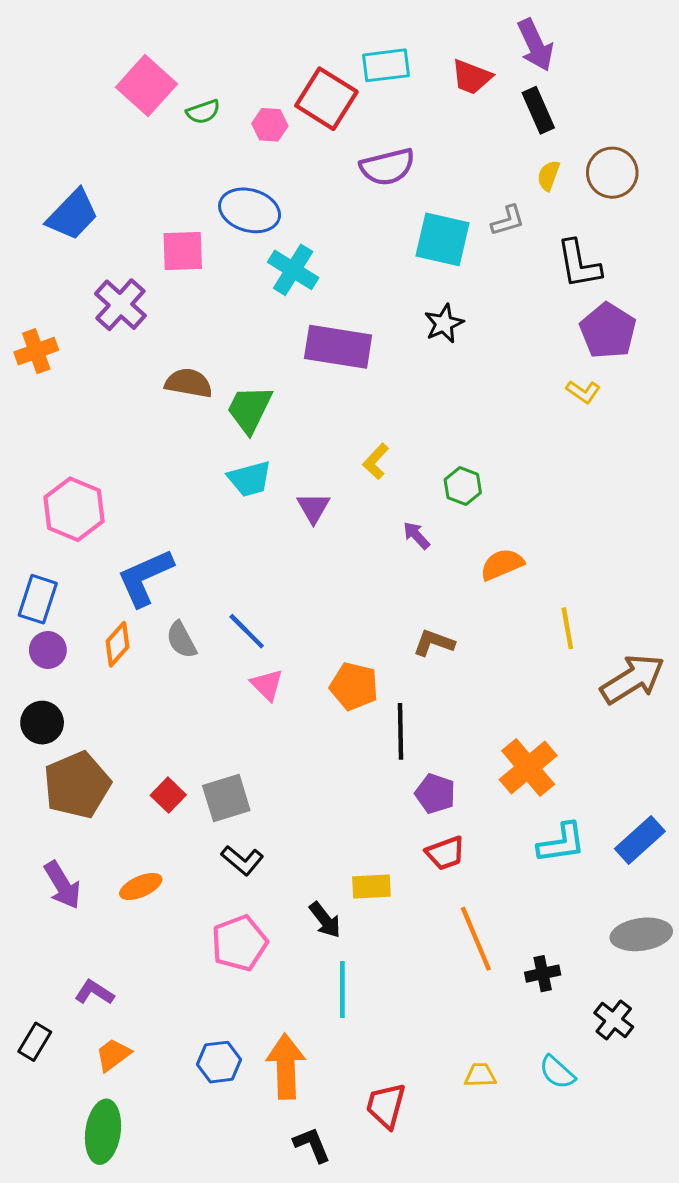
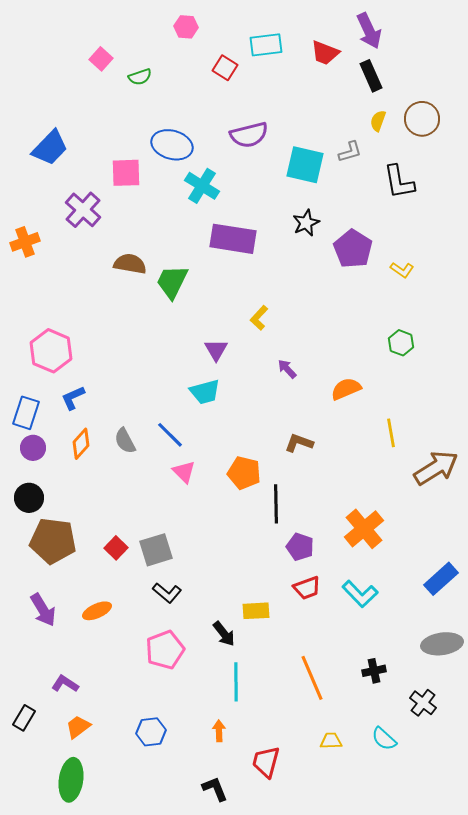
pink square: (147, 86) -> (101, 59), size x0.6
red square: (326, 99) -> (225, 68), size x0.6
pink hexagon: (270, 125) -> (186, 27), moved
purple semicircle: (387, 167) -> (249, 135), moved
purple pentagon: (608, 331) -> (353, 249), moved
cyan trapezoid: (250, 479) -> (205, 392), moved
green hexagon: (463, 486) -> (401, 343), moved
blue L-shape: (145, 577) -> (73, 398), moved, size x0.6
brown pentagon: (77, 785) -> (53, 541), turned 30
cyan L-shape: (561, 843) -> (360, 594), moved, turned 54
orange line: (476, 939) -> (312, 678), moved
orange arrow: (286, 1066) -> (219, 731), moved, size x0.5

